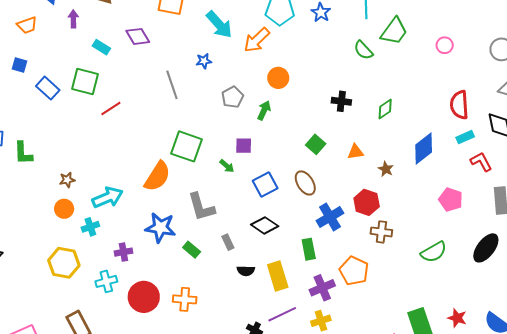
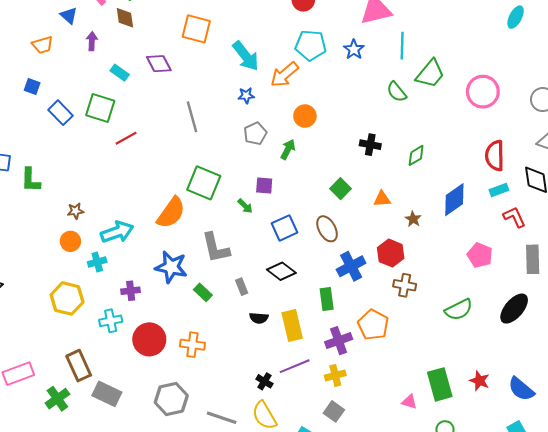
pink circle: (445, 45) -> (483, 92), size x1.8
blue star: (204, 61) -> (246, 95), moved

